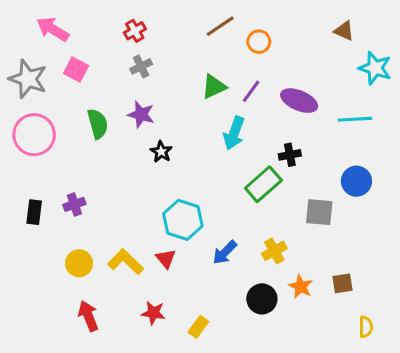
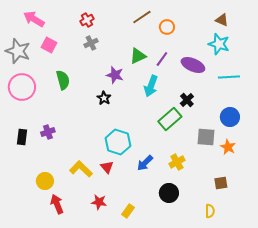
cyan star: (375, 68) -> (219, 44), moved
purple star: (141, 115) -> (115, 75), moved
black cross: (290, 155) -> (187, 100), turned -32
yellow circle: (79, 263) -> (45, 181), moved
orange star: (301, 287) -> (228, 147), moved
yellow semicircle: (366, 327) -> (210, 211), moved

